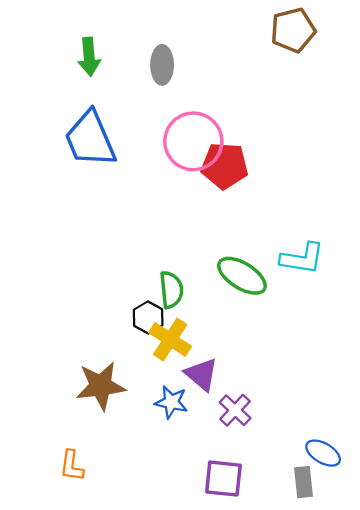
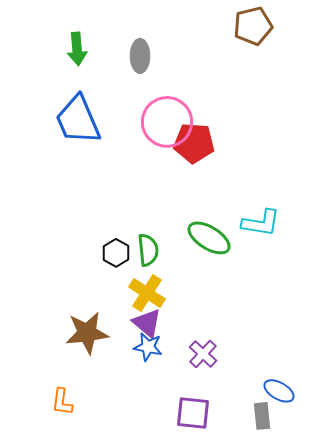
black hexagon: (148, 317) -> (116, 253), moved
purple triangle: (201, 374) -> (147, 323), moved

